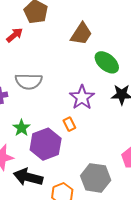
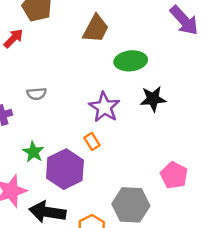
green ellipse: (107, 62) -> (131, 61), turned -40
gray semicircle: (29, 81) -> (36, 94), size x0.6

